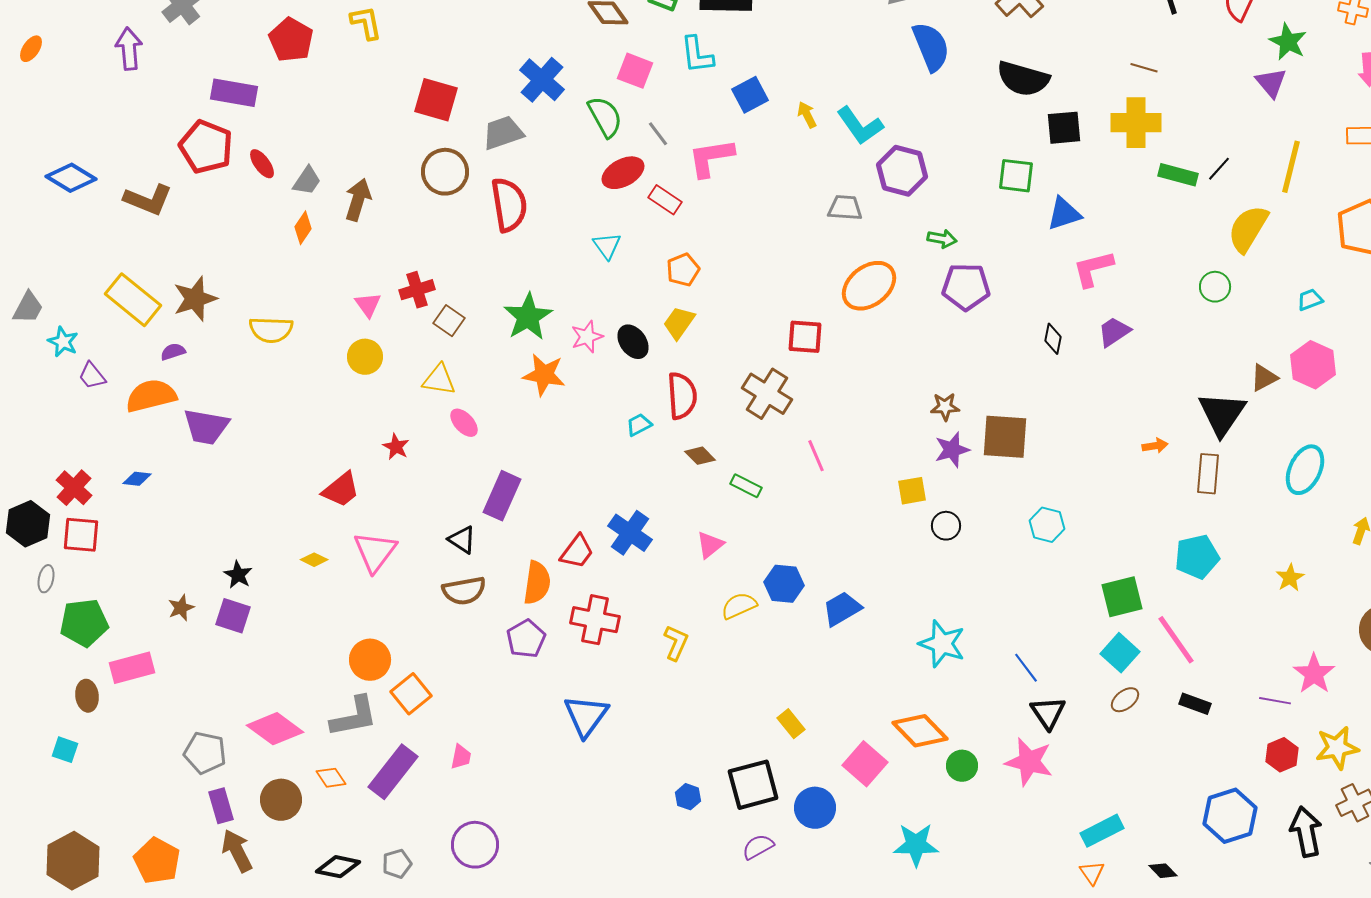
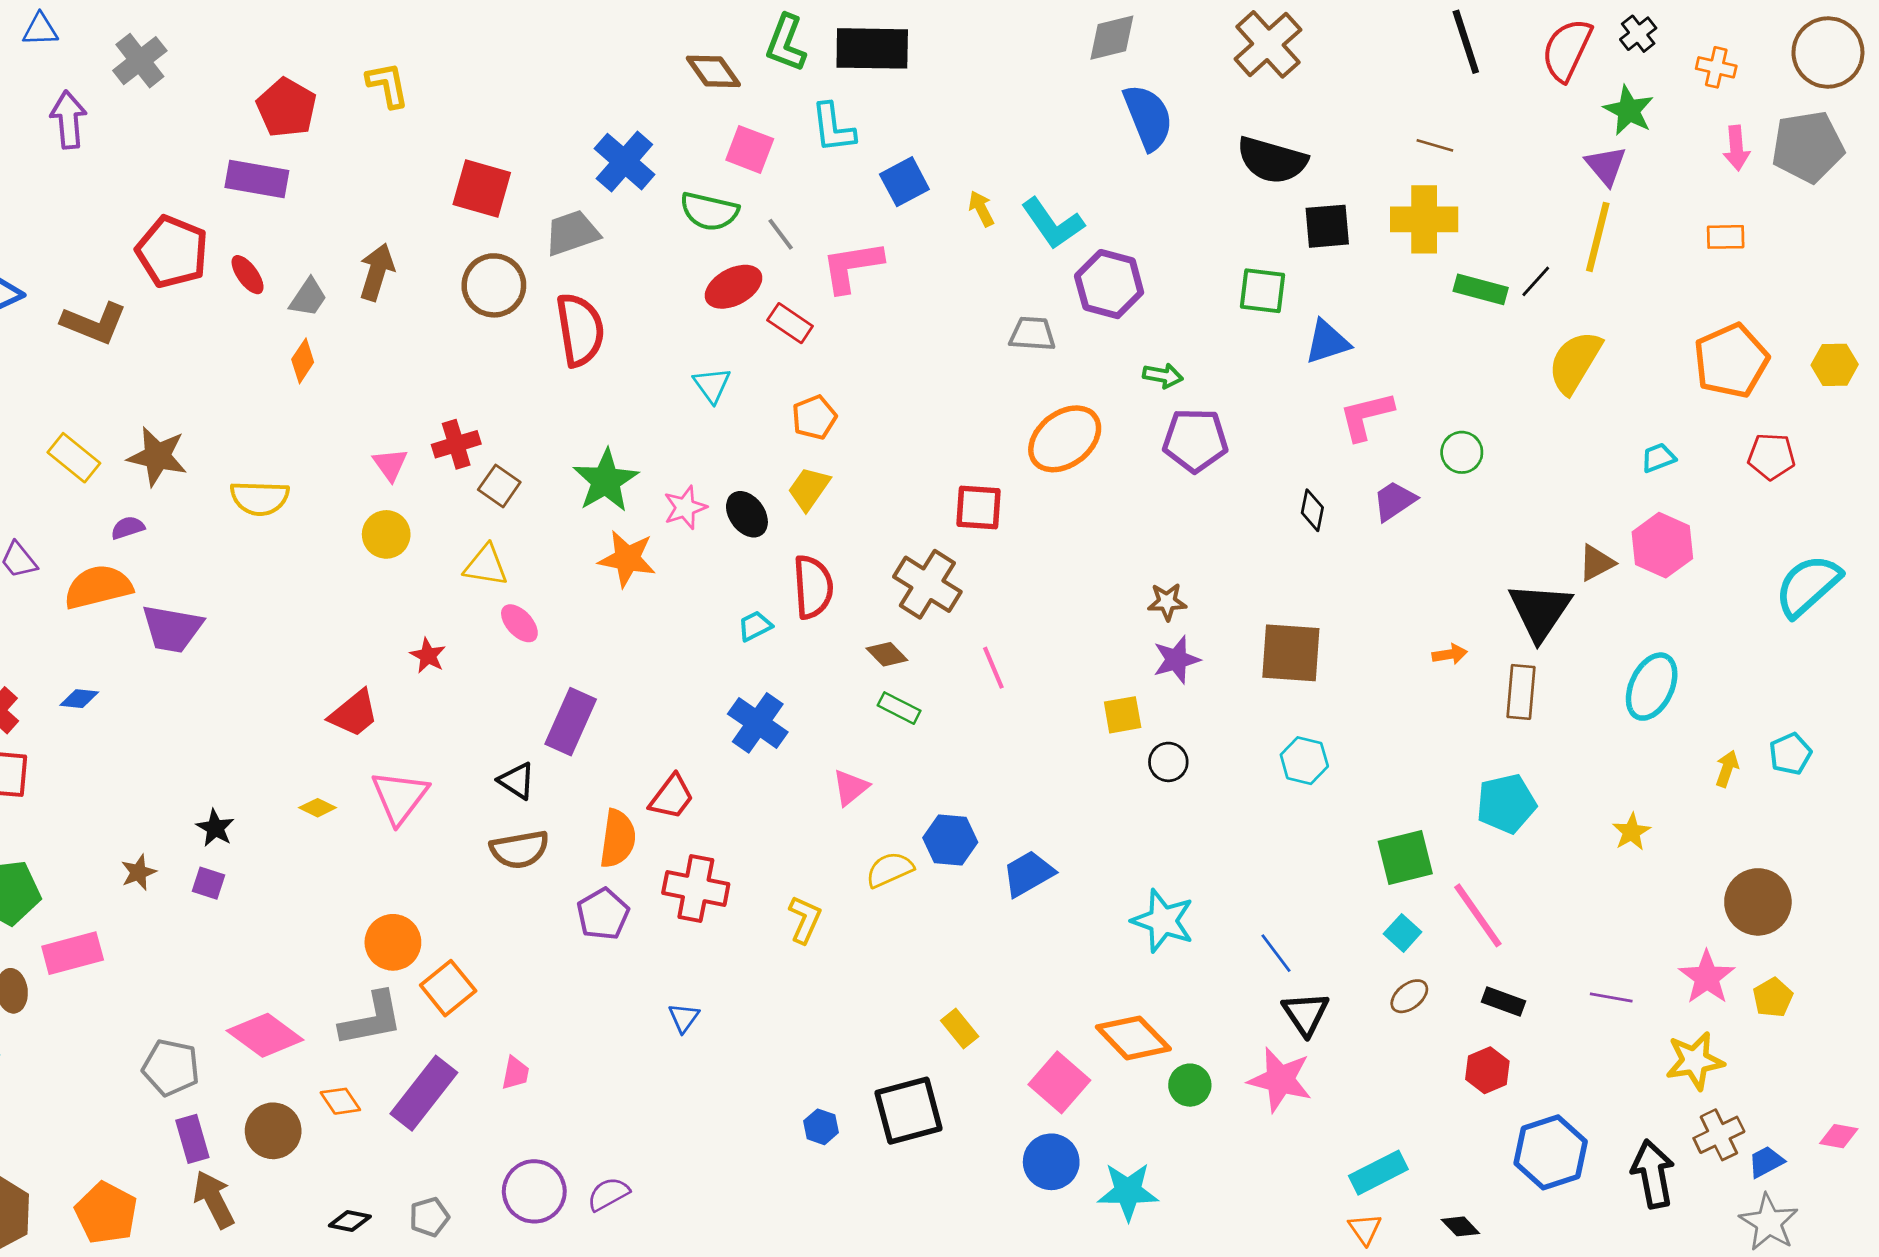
purple rectangle: (234, 93) -> (257, 179), moved
green semicircle: (605, 117) -> (709, 211), turned 132
yellow line: (1291, 167) -> (1598, 237), moved
brown arrow: (358, 200) -> (377, 272), moved
green circle: (1215, 287) -> (1462, 452), moved
brown star: (195, 299) -> (157, 456), turned 30
yellow rectangle: (133, 300) -> (74, 458), size x0.7
brown square: (1005, 437) -> (1291, 653), moved
brown diamond: (700, 456) -> (887, 654), moved
blue cross: (630, 533) -> (758, 723), moved
purple square: (233, 616) -> (208, 883), size x0.7
cyan square: (1120, 653) -> (1403, 933), size x0.7
pink star: (1314, 674) -> (1707, 977), moved
blue triangle: (586, 716) -> (684, 1018), size x0.5
red hexagon: (1282, 755) -> (1487, 1070), moved
blue circle: (815, 808) -> (1051, 1162), moved
purple semicircle: (758, 847) -> (608, 1194), moved
black diamond: (338, 867) -> (350, 1221), size x0.7

